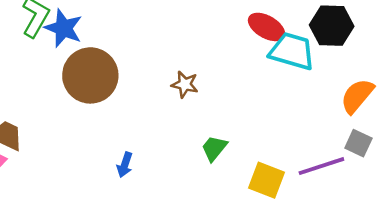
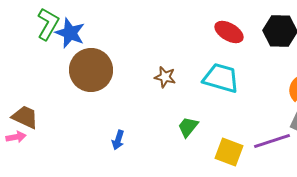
cyan trapezoid: (292, 51) -> (221, 78), moved

